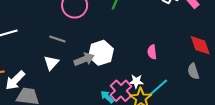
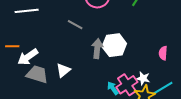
gray arrow: (84, 59) -> (97, 49), turned -72
white triangle: (51, 63) -> (63, 70), moved

